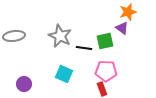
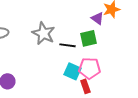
purple triangle: (122, 28) -> (97, 18), moved
cyan square: (64, 74) -> (72, 71), moved

